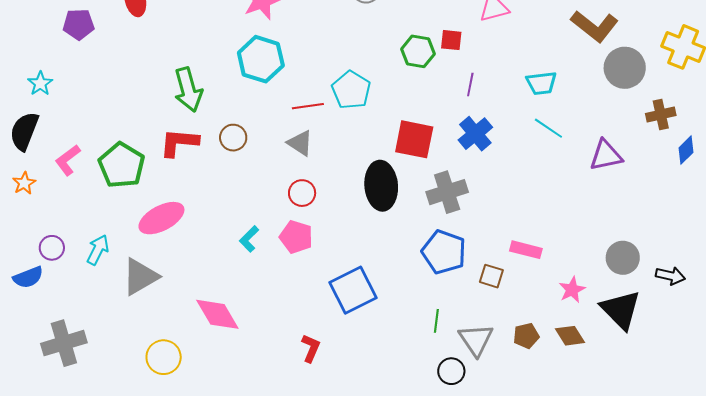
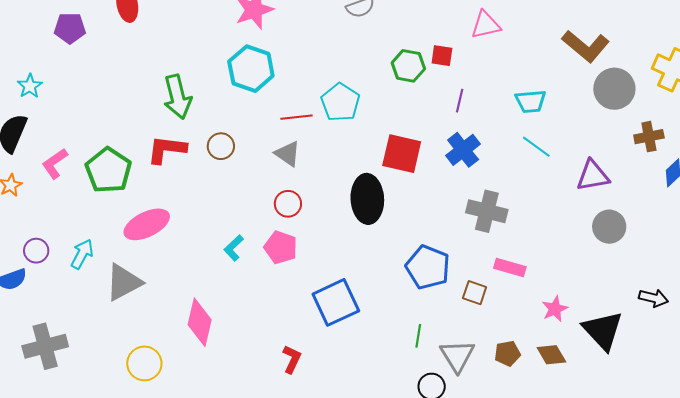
gray cross: (447, 192) -> (487, 211), moved, turned 30
gray circle: (623, 258) -> (609, 227), moved
pink diamond: (217, 314) -> (200, 322), turned 42

